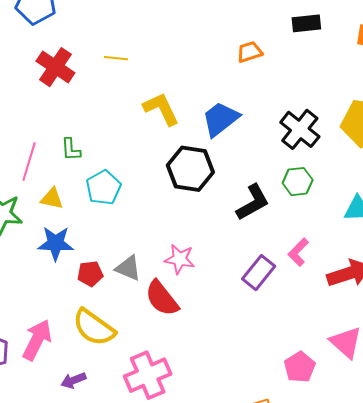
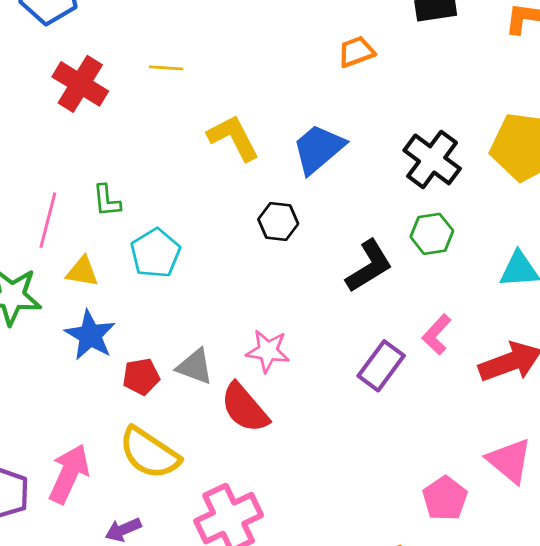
black hexagon: (190, 169) -> (278, 222), size x0.6
blue star: (56, 243) -> (90, 335), turned 30

